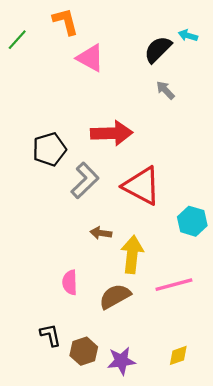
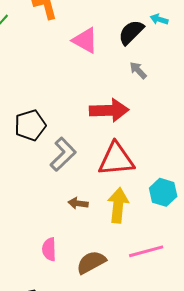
pink triangle: (90, 58) -> (85, 40), moved
red arrow: (112, 133) -> (109, 110), moved
red triangle: (142, 186) -> (116, 159), turned -33
yellow arrow: (132, 255) -> (118, 205), moved

